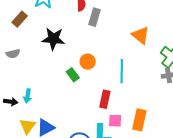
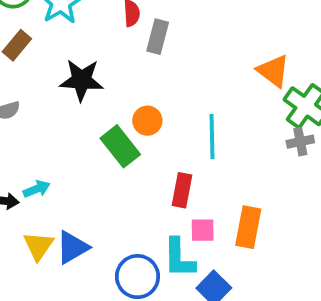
orange triangle: (141, 35) -> (273, 71), moved
green rectangle: (73, 75) -> (120, 146), size x1.5
cyan arrow: (28, 96) -> (37, 189), turned -120

